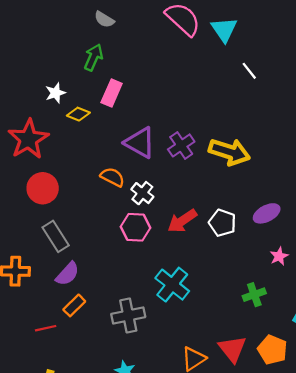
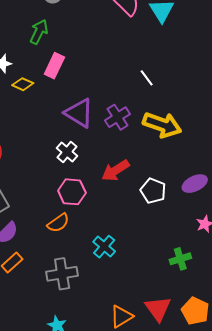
white line: (249, 71) -> (147, 78), moved
orange semicircle: (113, 177) -> (58, 223), moved, turned 115
white cross: (142, 193) -> (67, 152), moved
red arrow: (182, 221) -> (115, 170), moved
cyan cross: (172, 285) -> (104, 247), size x0.7

